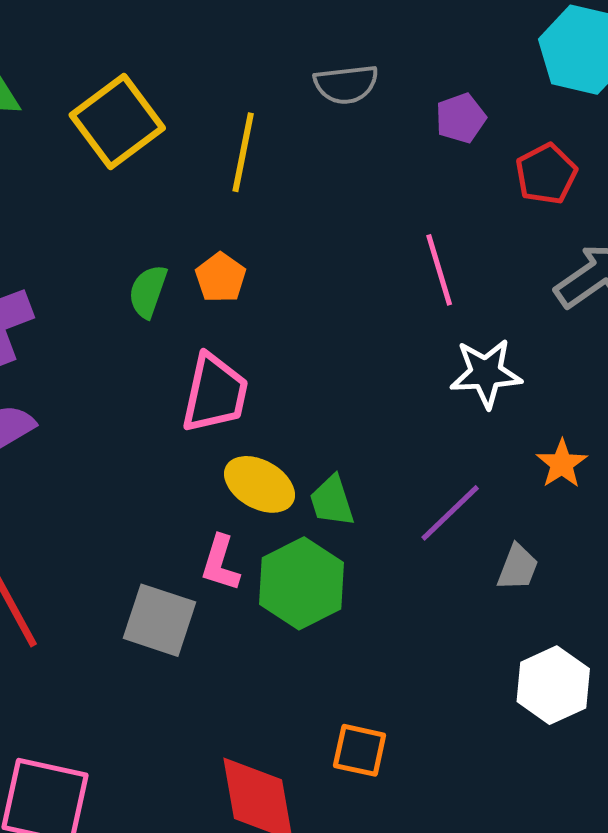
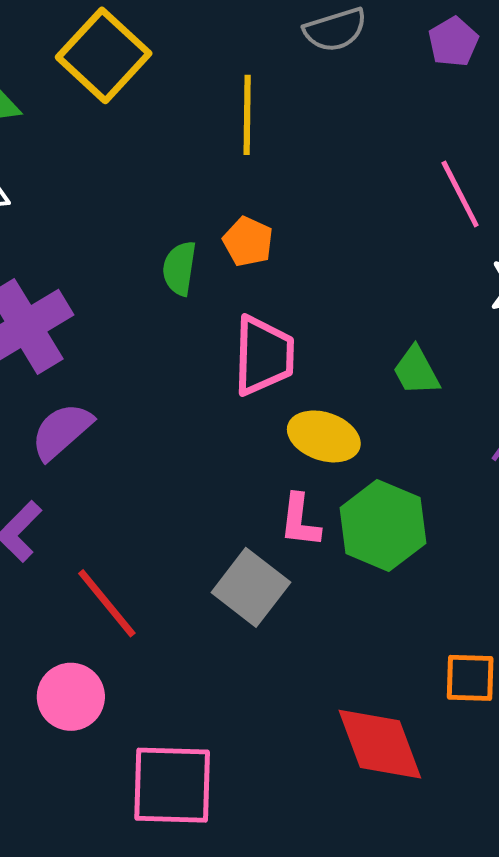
yellow square: (117, 122) -> (104, 55), moved
green trapezoid: (332, 501) -> (416, 371), moved
gray square: (159, 620) -> (251, 587), turned 30

